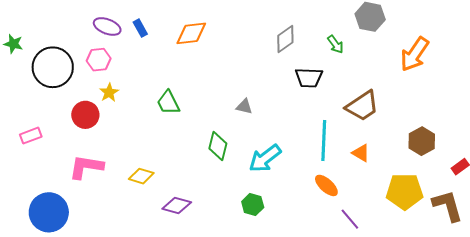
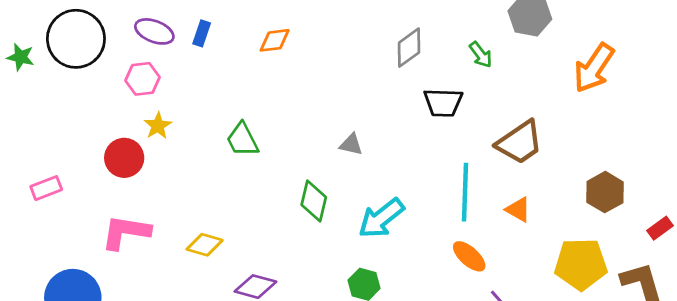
blue rectangle: (140, 28) -> (202, 33), turned 48
orange diamond: (191, 33) -> (275, 40), size x0.7
black circle: (53, 67) -> (76, 39), moved

